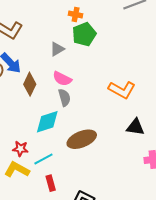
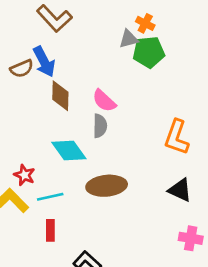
gray triangle: (57, 49) -> (129, 39), moved
brown diamond: (30, 84) -> (60, 96), turned -40
orange L-shape: (122, 90) -> (177, 137), turned 64
cyan diamond: (47, 122) -> (69, 151), turned 56

